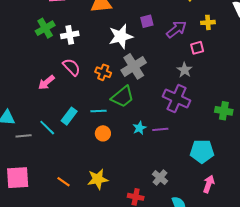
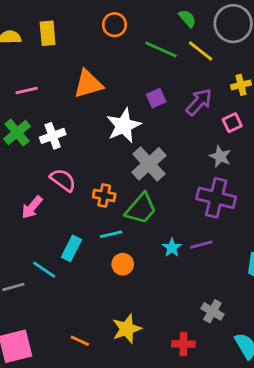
orange cross: (103, 72) -> (104, 195), moved

